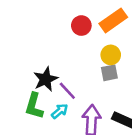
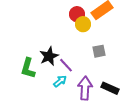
yellow circle: (111, 55) -> (83, 24), moved
green L-shape: (34, 106) -> (28, 68), moved

